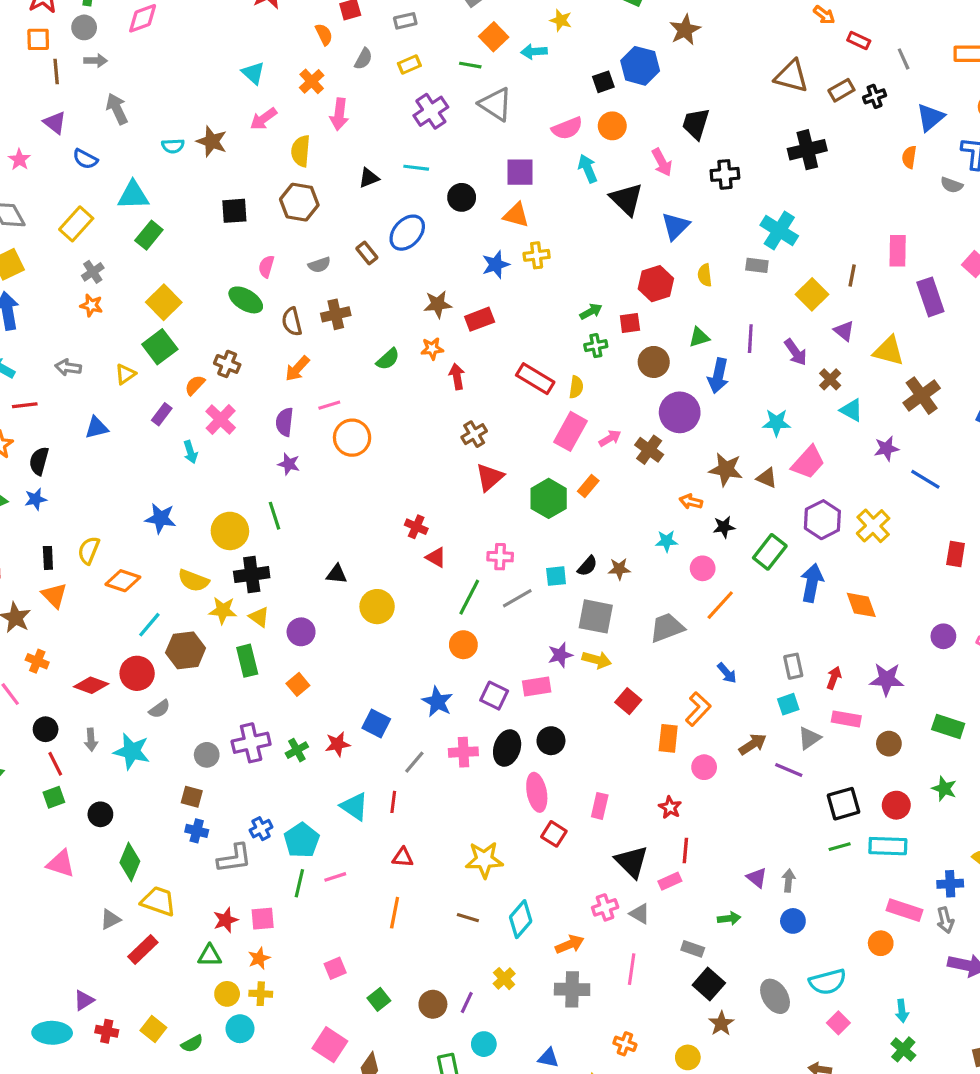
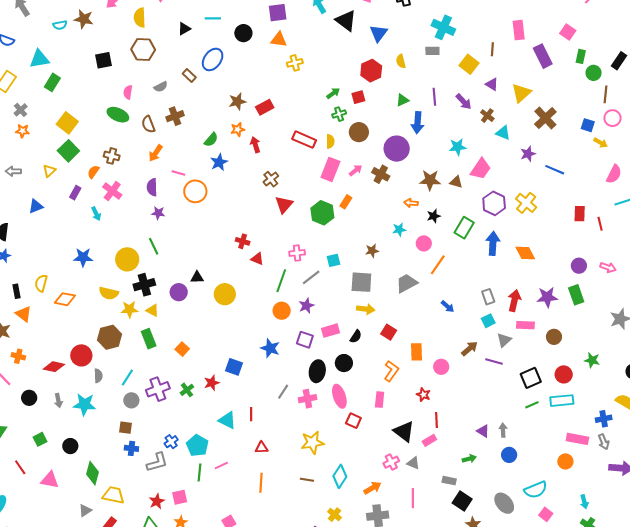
blue star: (496, 265) -> (219, 162), moved
yellow triangle: (889, 351) -> (521, 93), turned -50
brown circle: (654, 362) -> (359, 132), moved
pink line: (329, 405) -> (178, 173), turned 40
black semicircle: (587, 566) -> (356, 336), moved
cyan line: (149, 625) -> (127, 377), moved
purple circle: (301, 632) -> (179, 292), moved
purple star: (560, 655) -> (306, 306), moved
red arrow: (834, 678) -> (514, 301), size x1.5
gray semicircle: (160, 709) -> (98, 376), turned -48
orange L-shape: (698, 709) -> (391, 371), moved
green rectangle: (948, 726) -> (576, 295), moved, turned 60
pink cross: (463, 752) -> (307, 399), moved
gray line: (414, 762) -> (283, 392), moved
red line: (55, 764) -> (20, 467), moved

